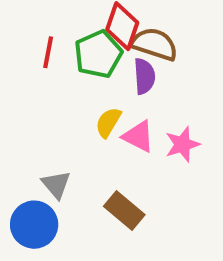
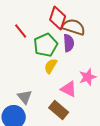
red line: (48, 52) -> (21, 31), turned -49
green pentagon: (98, 54) -> (46, 45), moved
pink triangle: (138, 136) -> (69, 89), moved

